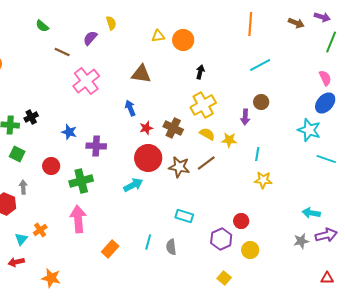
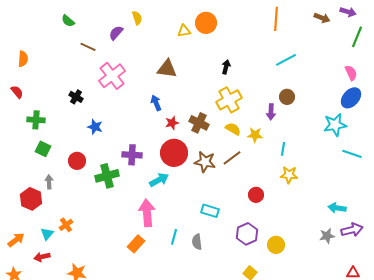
orange circle: (183, 40) -> (206, 23), moved
black cross: (31, 117) -> (76, 97), moved, turned -32
cyan star: (309, 130) -> (335, 125), turned -30
purple cross: (96, 146) -> (132, 155), moved
pink arrow: (78, 219) -> (147, 213), moved
red circle: (241, 221) -> (256, 195), moved

